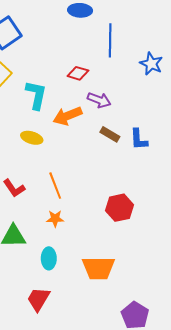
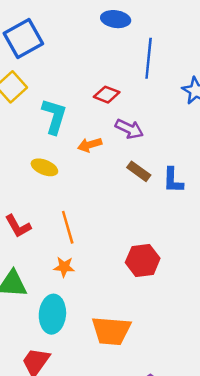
orange arrow: (68, 116) -> (90, 145), size x0.7
cyan ellipse: (49, 258) -> (52, 314), size x1.4

